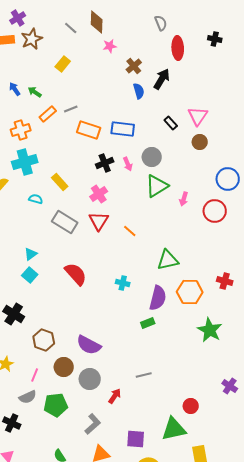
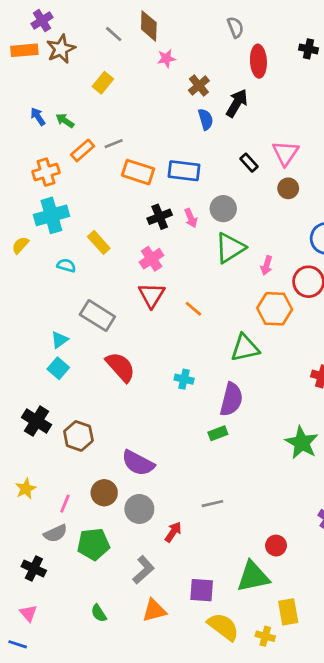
gray rectangle: (65, 222) -> (97, 316), moved
orange hexagon: (190, 292) -> (275, 309), moved
brown hexagon: (44, 340) -> (78, 436), moved

